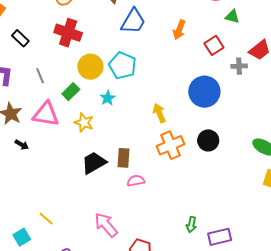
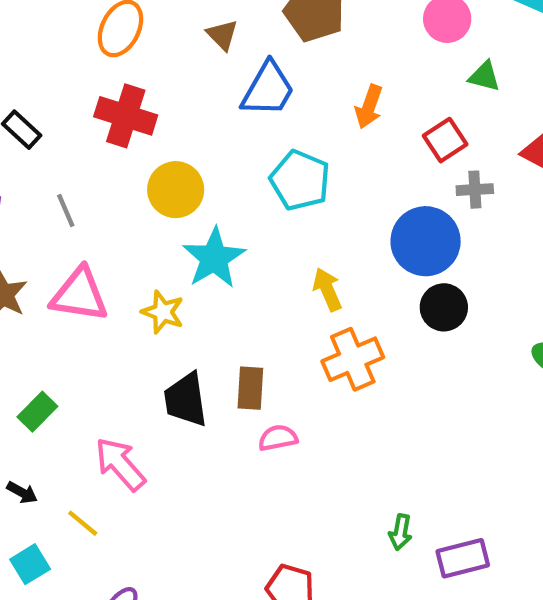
cyan pentagon: (122, 65) -> (300, 180), moved
gray cross: (239, 66) -> (475, 190), moved
green rectangle: (71, 92) -> (37, 412), moved
cyan star: (108, 98) -> (214, 258), size x1.8
black circle: (208, 140) -> (444, 307), moved
black arrow: (22, 145) -> (22, 493), moved
black trapezoid: (94, 163) -> (186, 400), turned -68
pink arrow: (106, 225) -> (120, 464), moved

